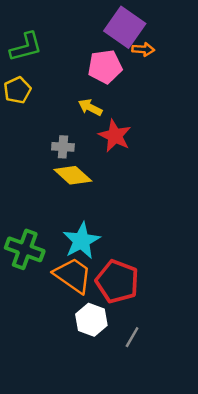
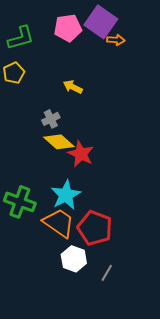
pink pentagon: (105, 67) -> (68, 28), moved
red star: (115, 136) -> (81, 154), moved
gray cross: (63, 147) -> (51, 119), turned -30

